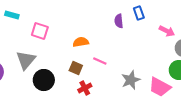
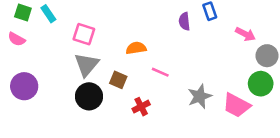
cyan rectangle: (12, 15) -> (48, 14), turned 40
gray triangle: (26, 60) -> (86, 65), moved
brown square: (76, 68) -> (118, 80), moved

